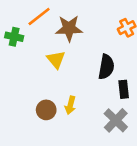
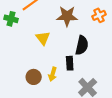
brown star: (69, 28) -> (67, 16), moved
black rectangle: (124, 89) -> (70, 63), moved

